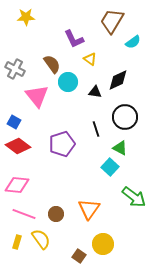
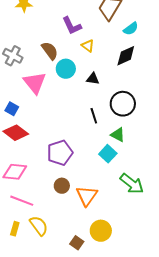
black diamond: (118, 80) -> (126, 56), moved
purple pentagon: (62, 144) -> (60, 153), moved
brown circle: (56, 214) -> (62, 186), moved

